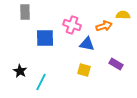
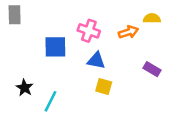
gray rectangle: (25, 12) -> (15, 15), moved
blue triangle: (87, 44) -> (96, 60), moved
purple rectangle: (116, 64) -> (152, 69), moved

